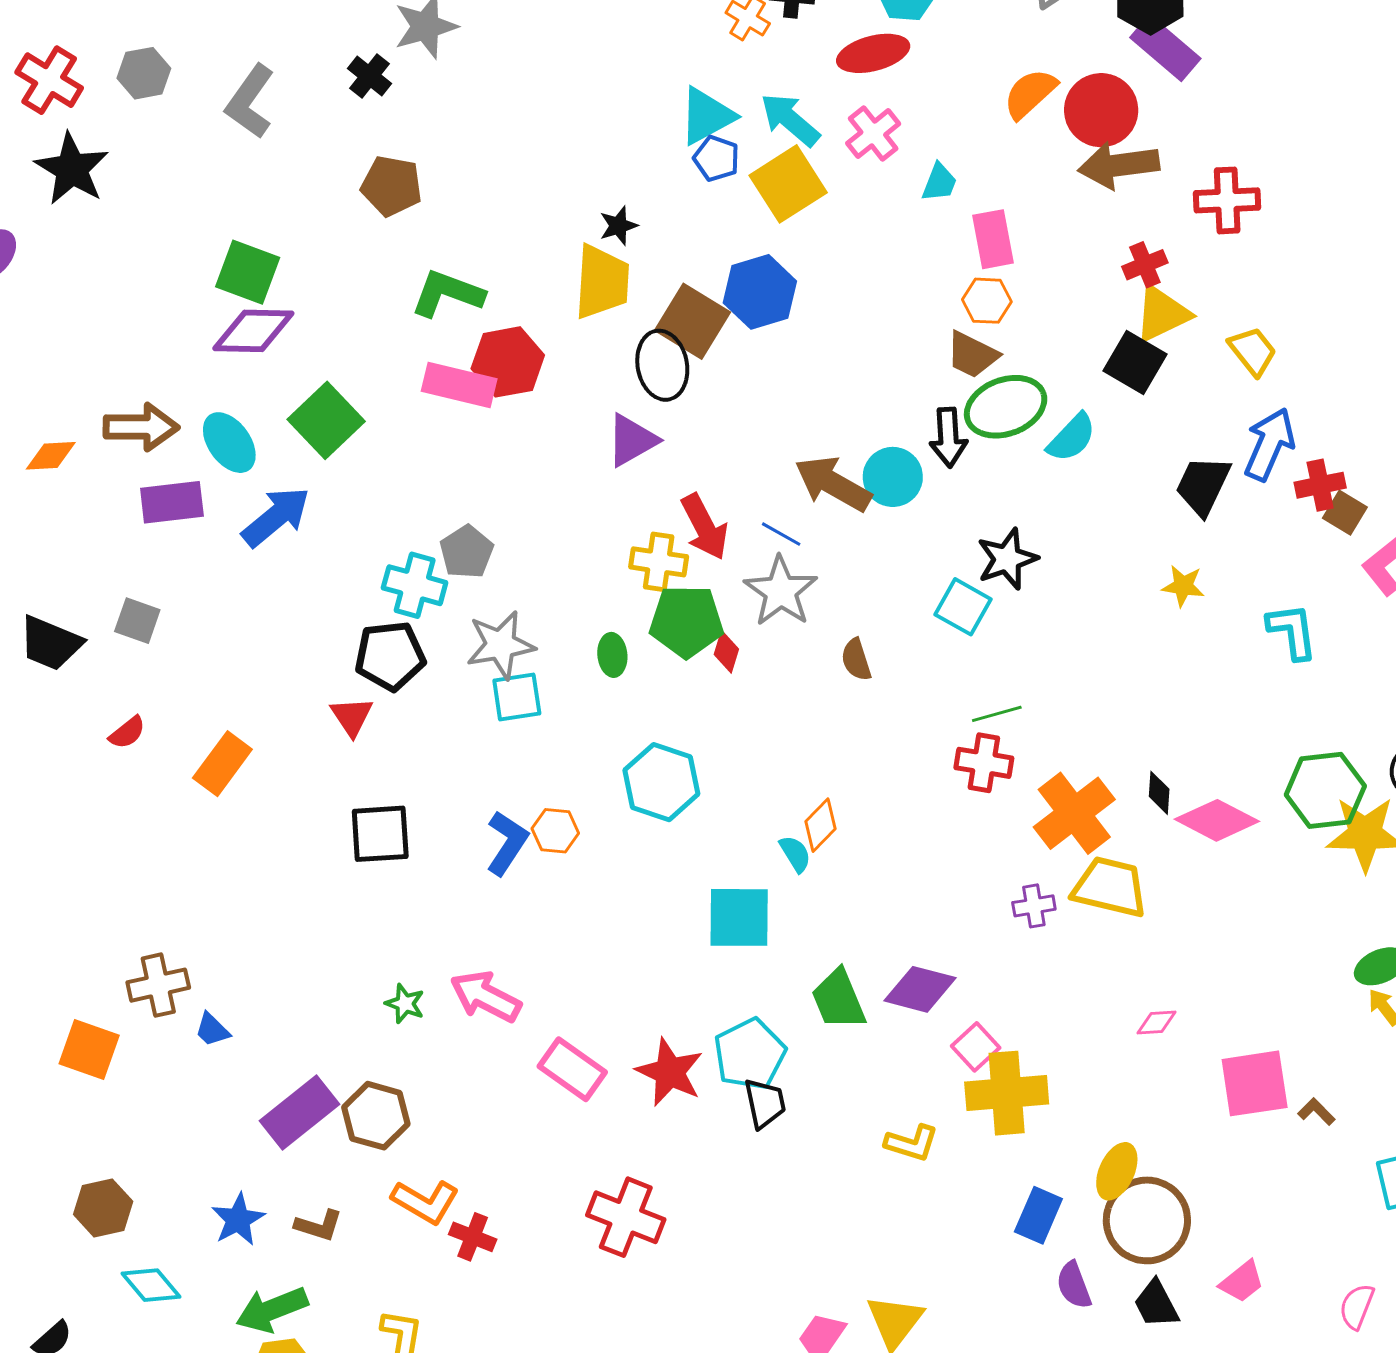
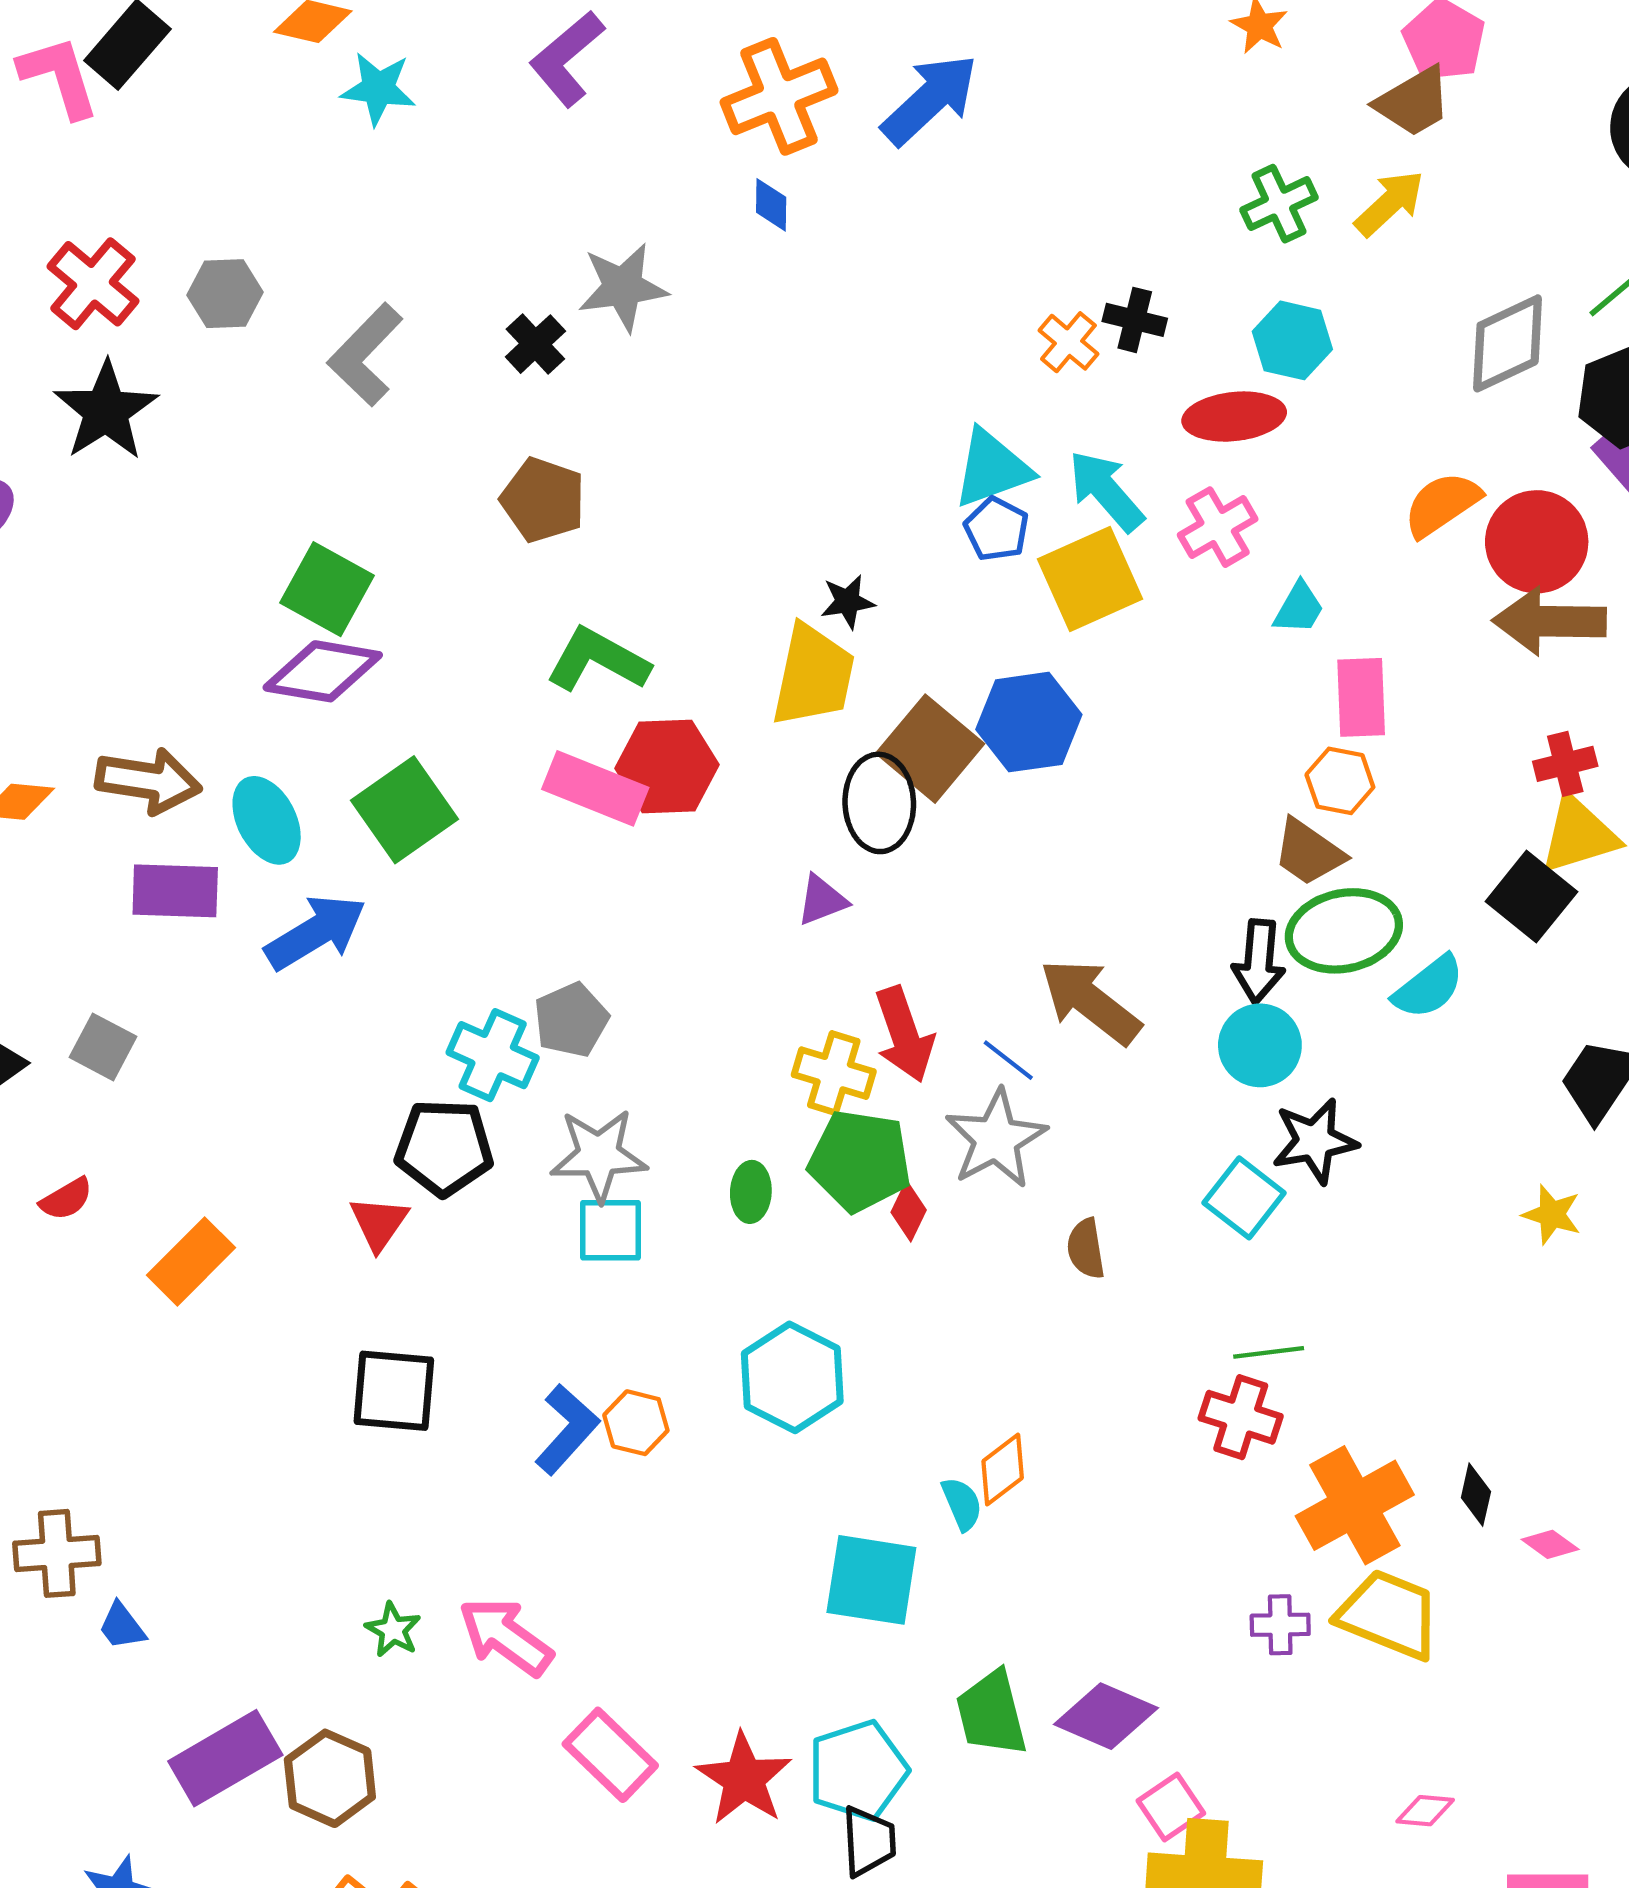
purple triangle: (632, 440) -> (822, 900), size x0.7
cyan circle: (893, 477) -> (1260, 1045), moved
pink diamond: (1217, 820) -> (1550, 1544), size x0.5

